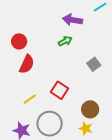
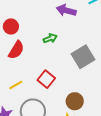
green arrow: (65, 41) -> (50, 38), moved
gray square: (94, 64) -> (83, 57), size x1.6

